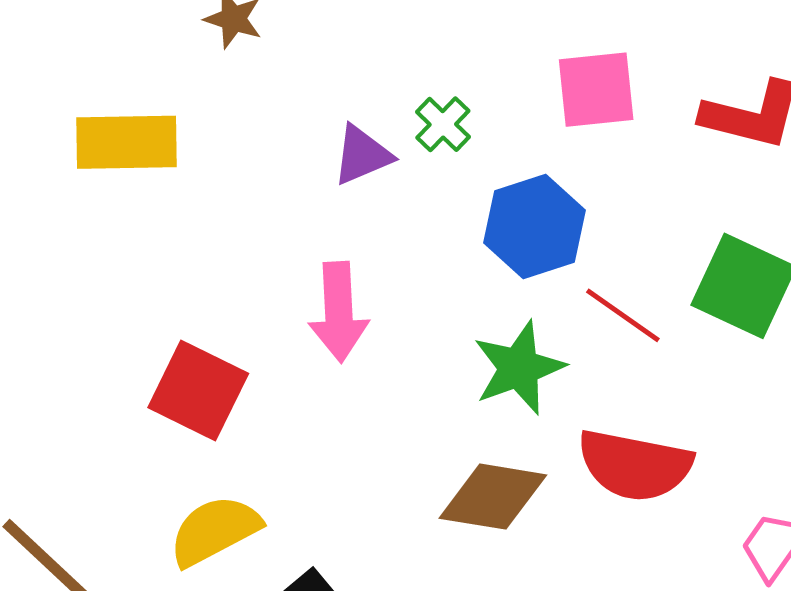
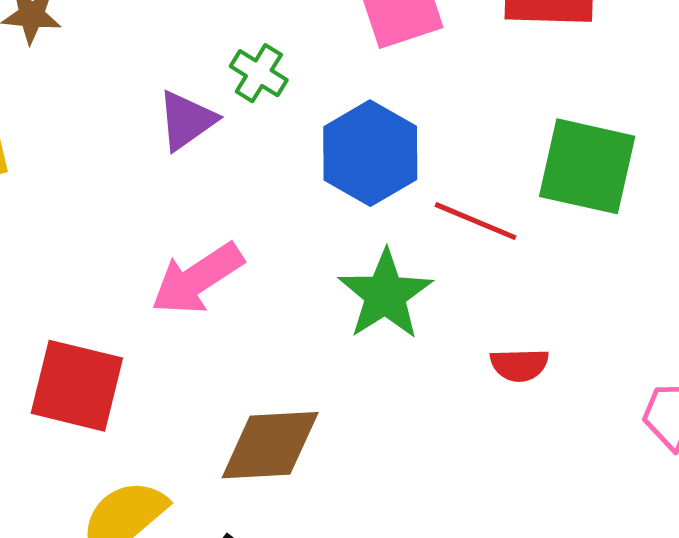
pink arrow: (339, 312) -> (197, 279), turned 72
red semicircle: (635, 465) -> (519, 365), size x0.5
brown diamond: (493, 497) -> (270, 445), moved

